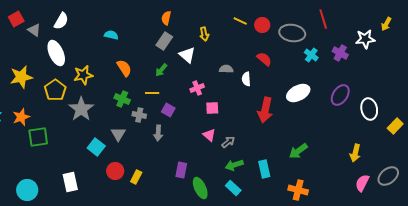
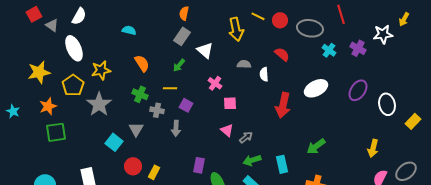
yellow arrow: (204, 34) -> (236, 29), moved, size x1.6
pink cross: (197, 88) -> (215, 83), turned -32
orange star: (21, 117) -> (48, 106), moved

